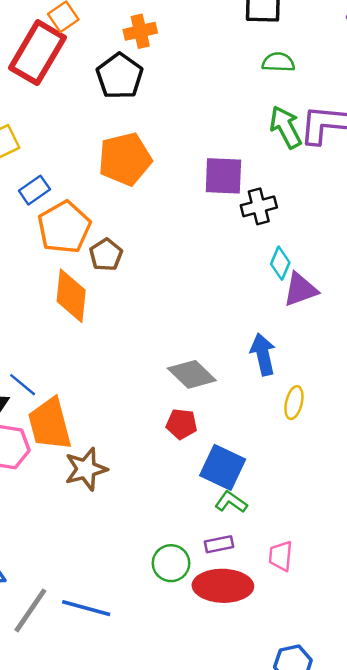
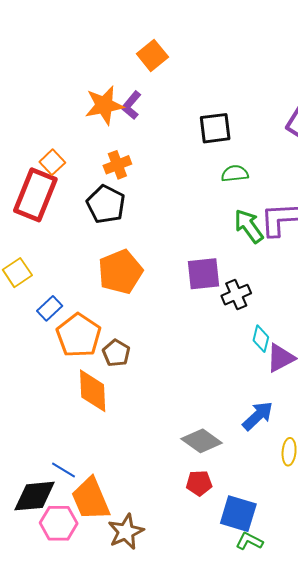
blue arrow: (263, 354) -> (258, 416), turned 68

